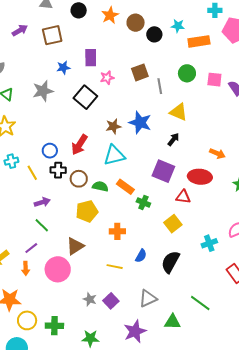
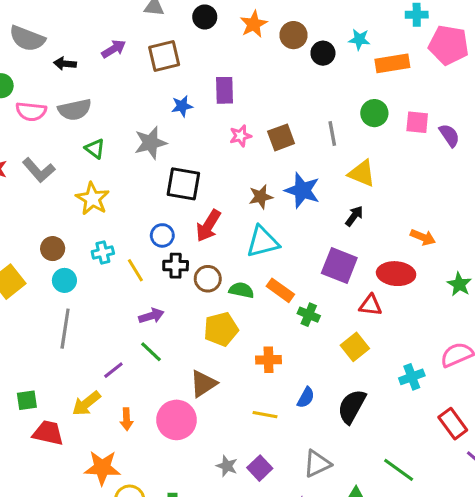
brown square: (140, 72) -> (281, 137), moved
pink star: (107, 78) -> (240, 136), moved
black square: (85, 97) -> (183, 184), moved, turned -30
purple line: (31, 248) -> (113, 370), moved

